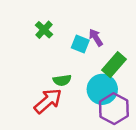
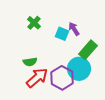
green semicircle: (62, 80) -> (30, 62), moved
purple hexagon: (114, 109) -> (62, 78), moved

